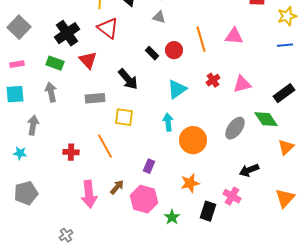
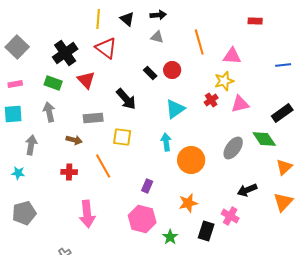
yellow star: (287, 16) -> (224, 81), moved
orange line: (201, 39) -> (199, 42), moved
brown arrow: (117, 187) -> (74, 140), moved, turned 63
orange triangle: (285, 198) -> (283, 202), moved

